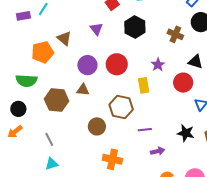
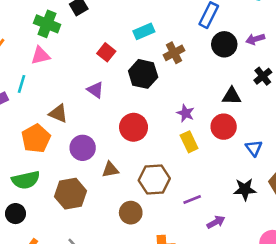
brown cross: (175, 34) -> (174, 53), moved, turned -35
purple circle: (87, 65) -> (83, 148), moved
yellow rectangle: (144, 85) -> (189, 142), moved
brown triangle: (83, 90) -> (110, 170), moved
black circle: (18, 109) -> (16, 214), moved

